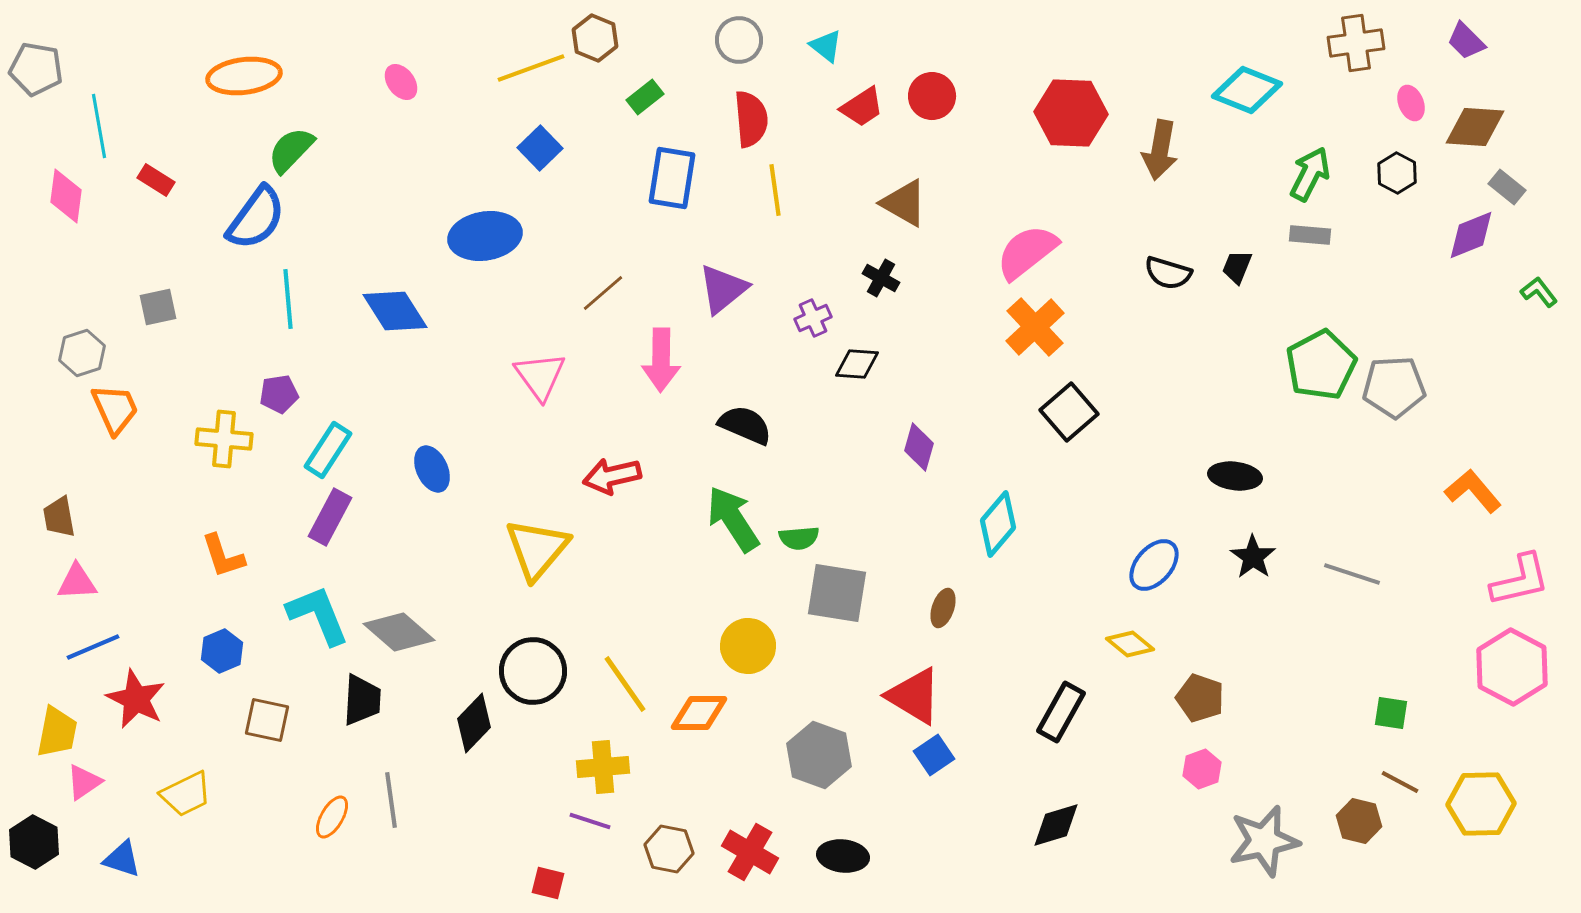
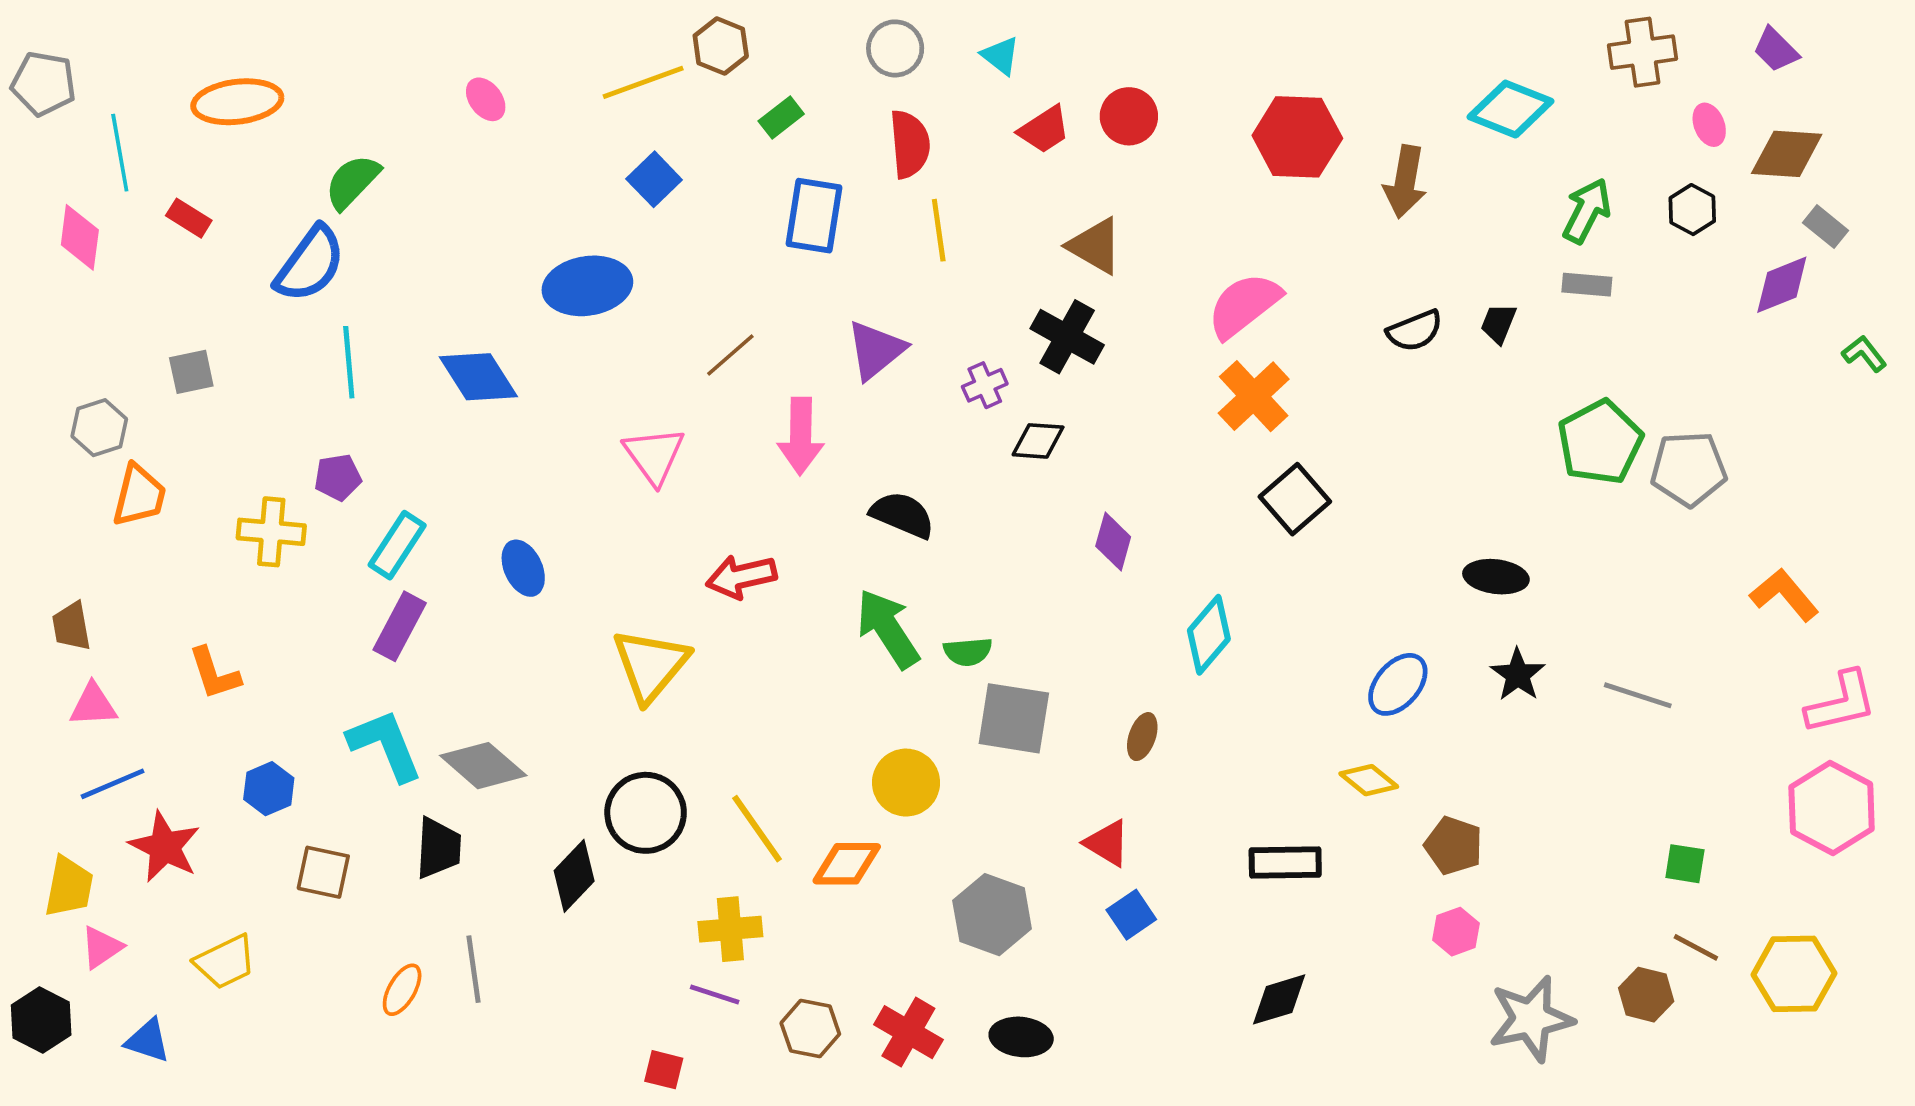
orange ellipse: (244, 76) -> (237, 102), moved
black semicircle: (1168, 273) -> (1415, 331), turned -39
black cross: (881, 278) -> (1067, 337), size x1.6
orange trapezoid: (115, 409) -> (139, 495), turned 38
orange L-shape: (223, 556) -> (214, 674), moved
red triangle: (914, 696) -> (1107, 843), size x0.7
black rectangle: (1061, 712) -> (1285, 863), turned 60

